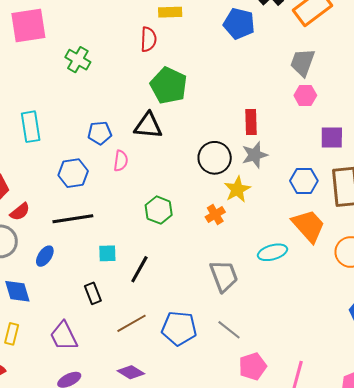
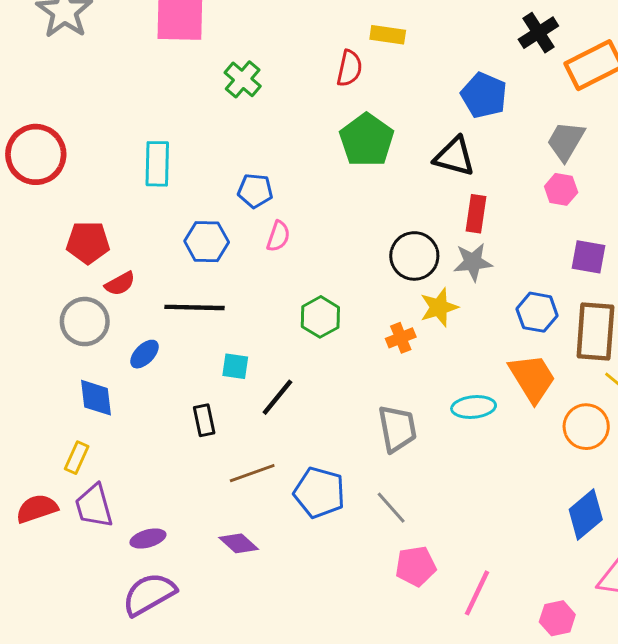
blue pentagon: (239, 24) -> (484, 95), moved
black triangle: (148, 126) -> (454, 157), moved
purple trapezoid: (64, 336) -> (94, 506), moved

